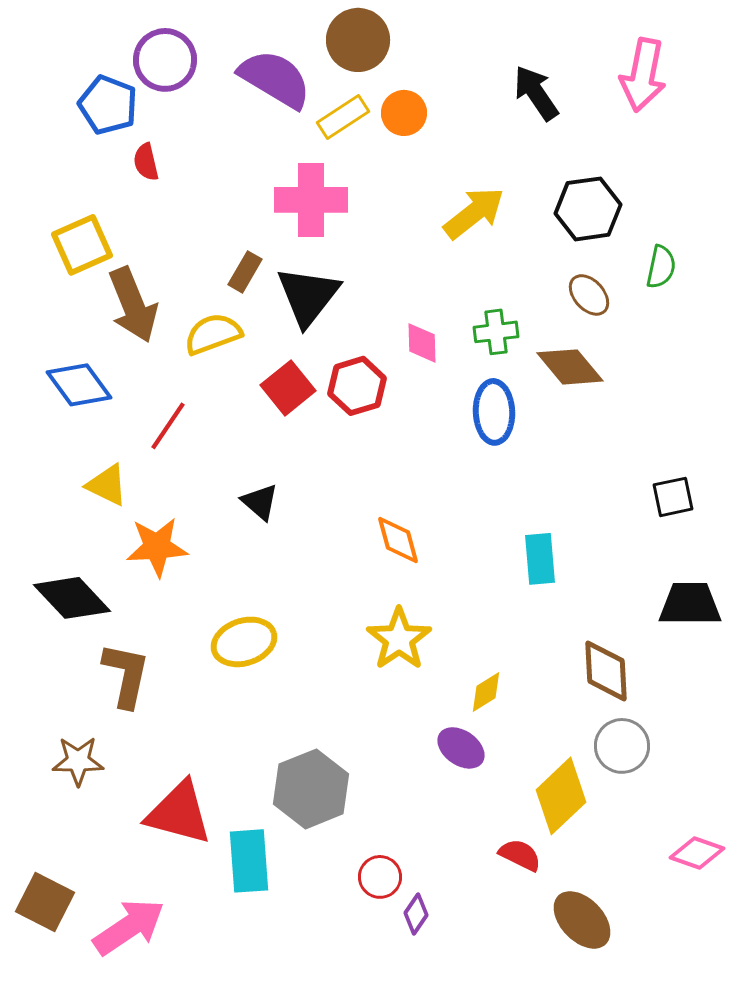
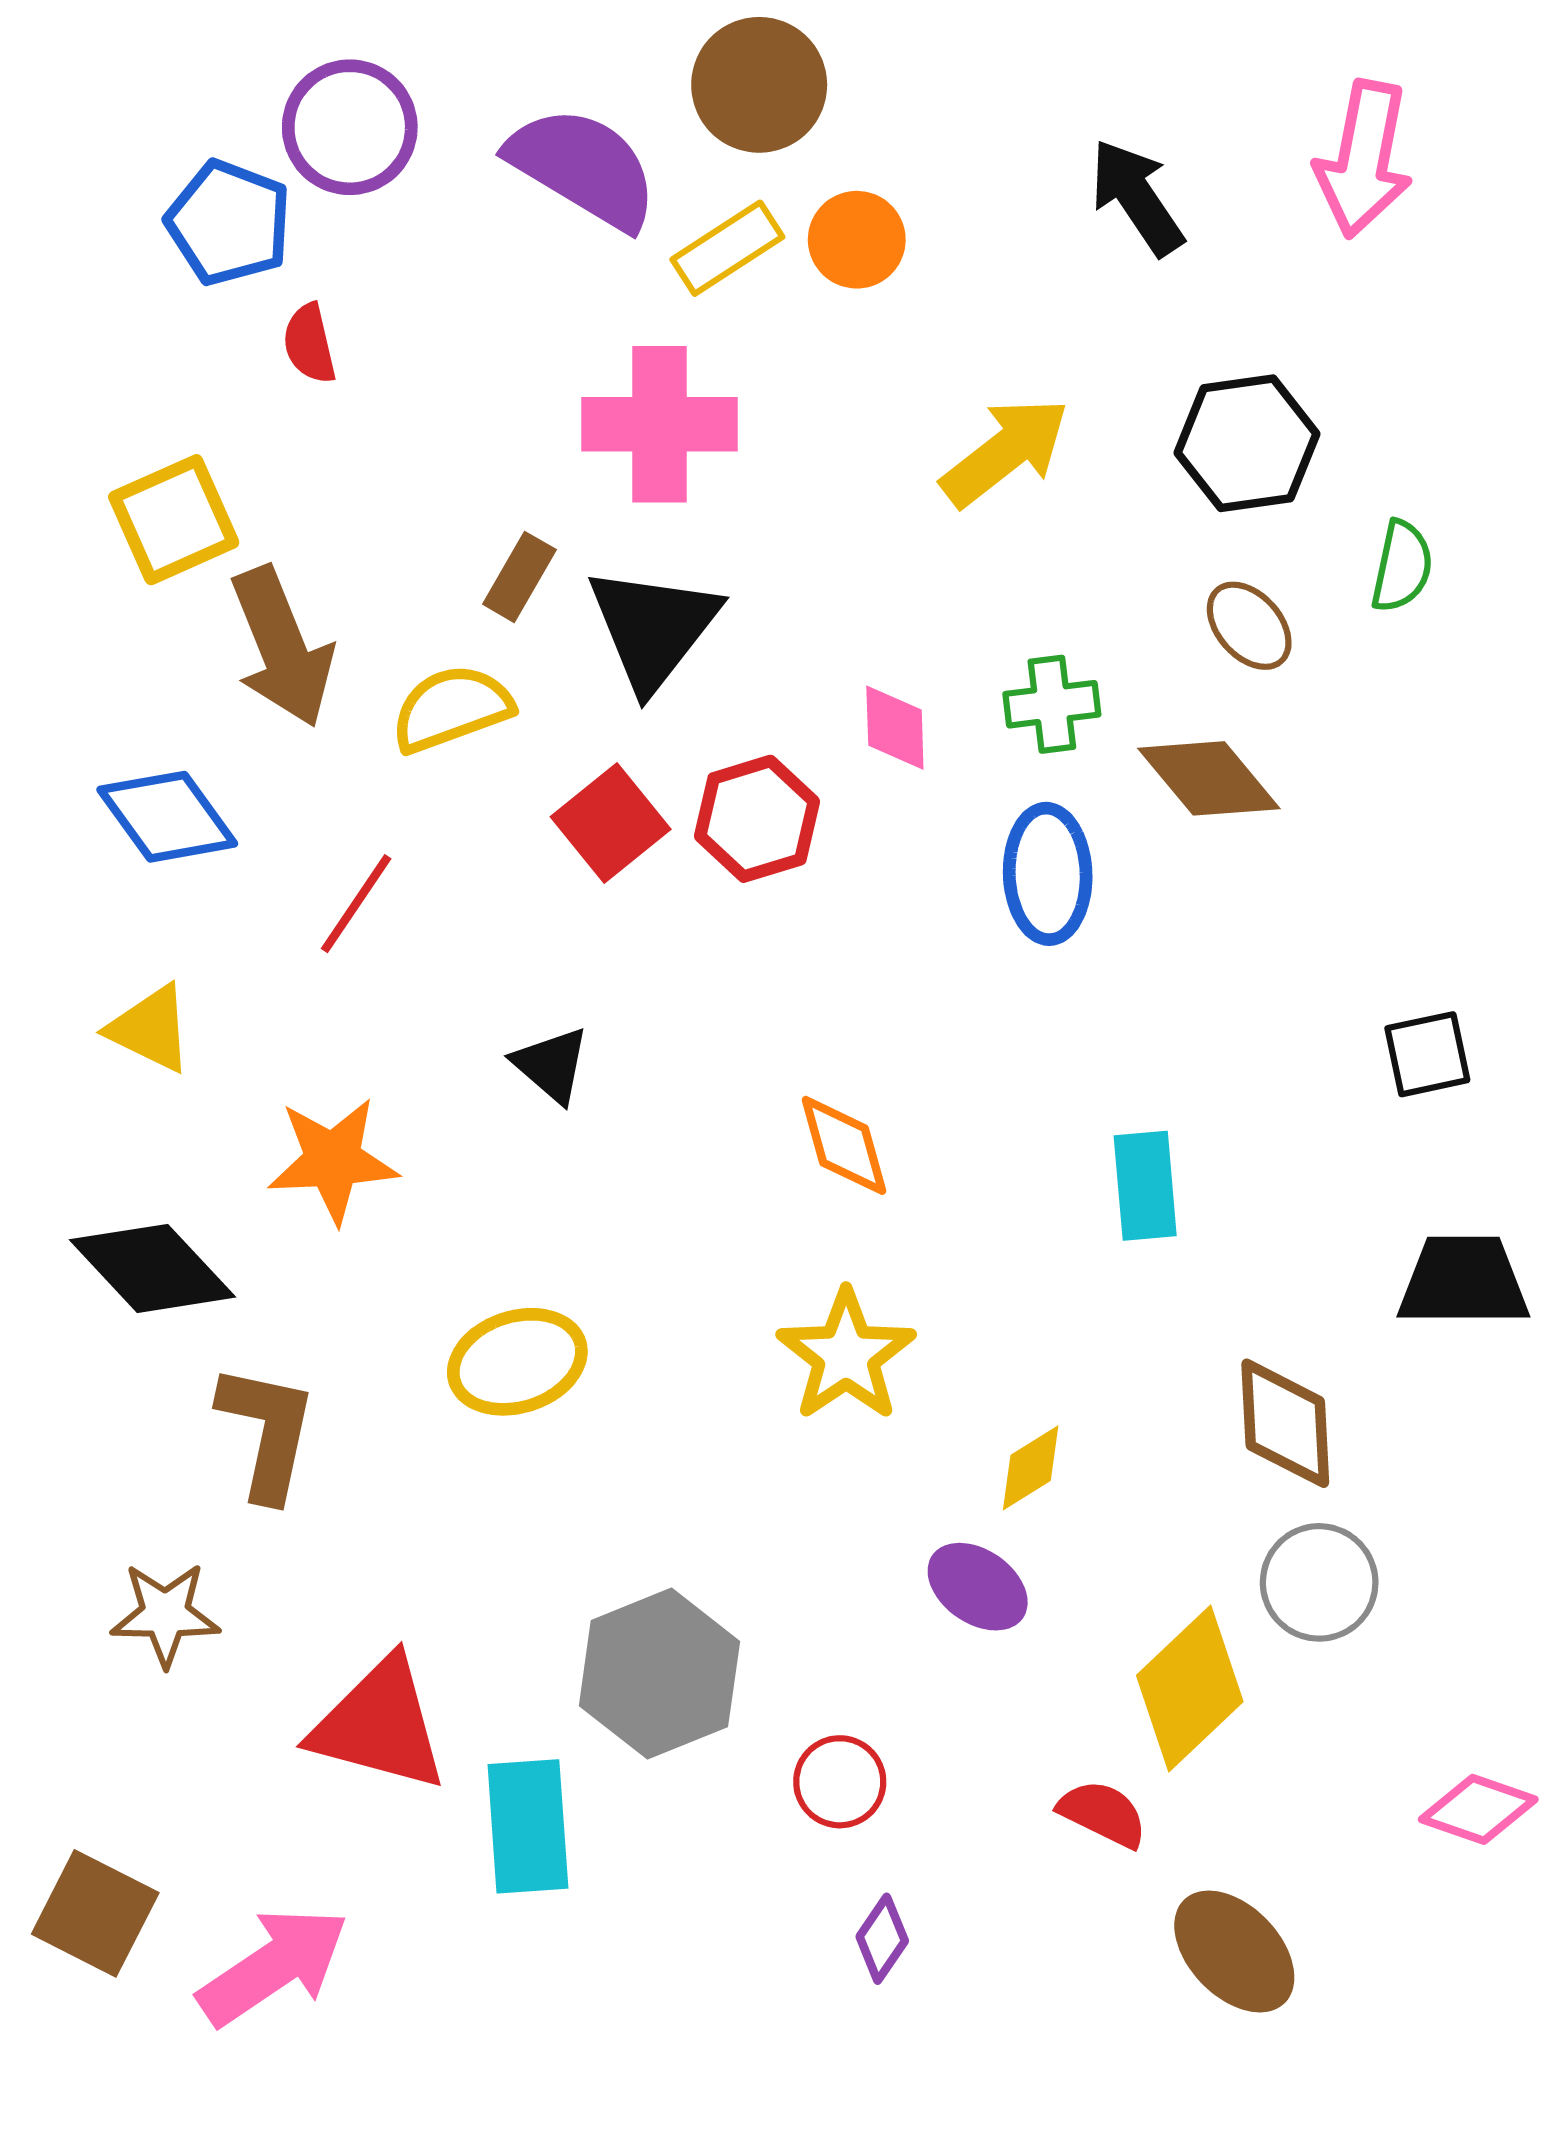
yellow triangle: (107, 485) -> (150, 1029), moved
red circle: (380, 877) -> (840, 1782), moved

